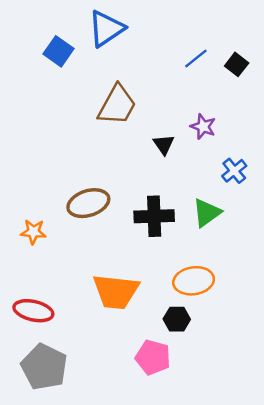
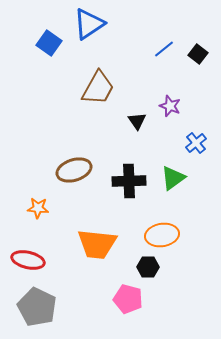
orange star: (33, 232) -> (38, 208), moved

